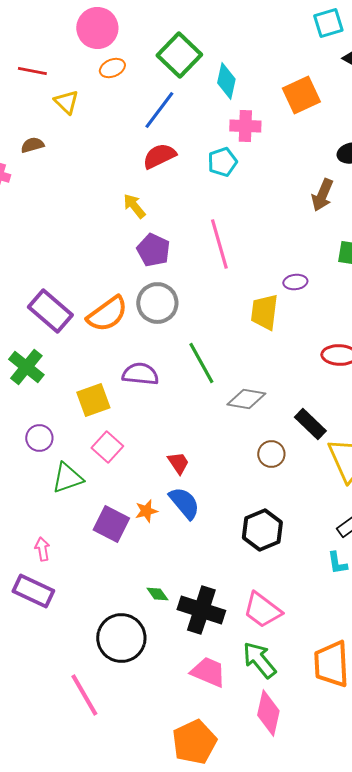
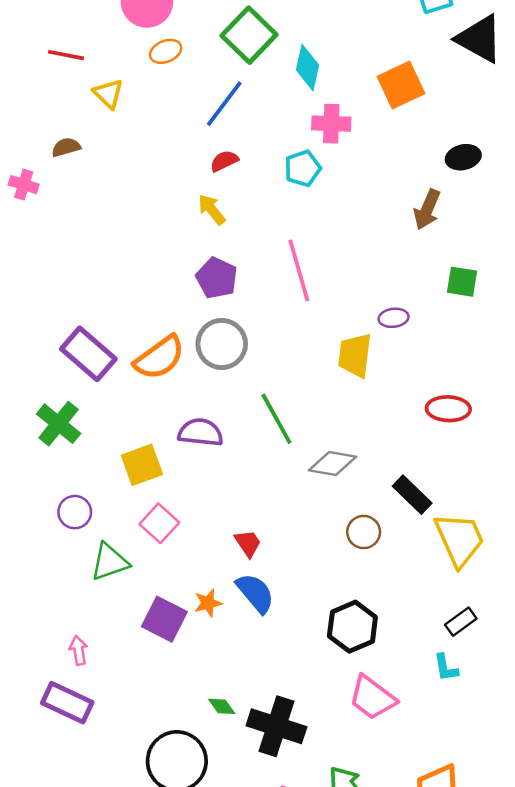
red semicircle: (159, 156) -> (224, 161), size x0.7
yellow arrow: (134, 206) -> (212, 209), moved
pink trapezoid: (262, 610) -> (372, 698), moved

